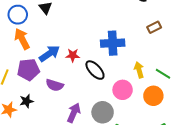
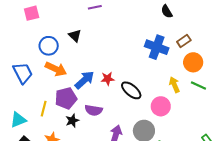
orange arrow: (22, 39) -> (56, 69), turned 150
blue cross: (113, 43) -> (157, 47), moved, turned 30
orange circle: (153, 96) -> (193, 62), moved
black star: (26, 101) -> (72, 121), moved

